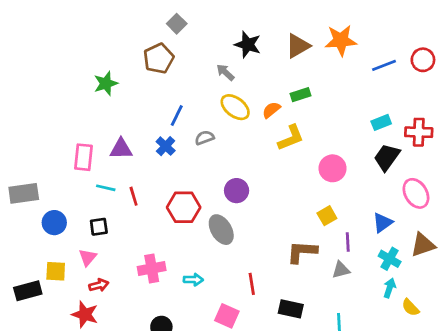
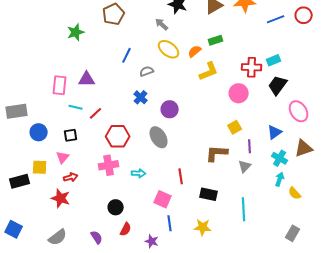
red cross: (419, 132) -> (252, 67), moved
blue cross: (166, 146) -> (141, 97), moved
red line: (134, 196) -> (96, 113), turned 64
red hexagon: (184, 207) -> (118, 136), moved
gray triangle: (341, 270) -> (245, 166), turned -32

